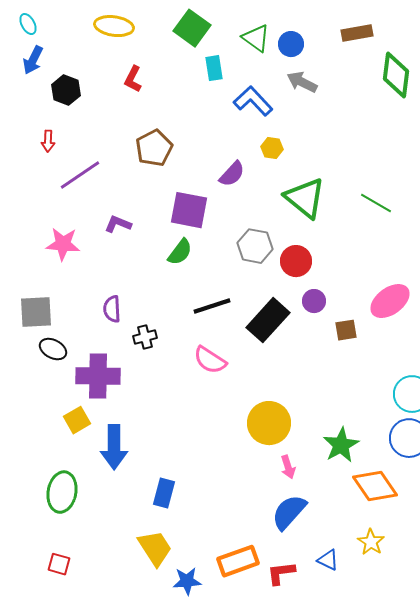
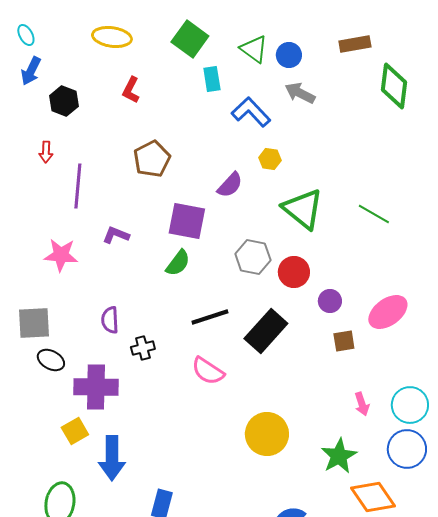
purple line: (80, 175) -> (78, 186), turned -51
purple circle: (314, 301) -> (330, 301), moved
pink arrow: (288, 467) -> (362, 404), moved

